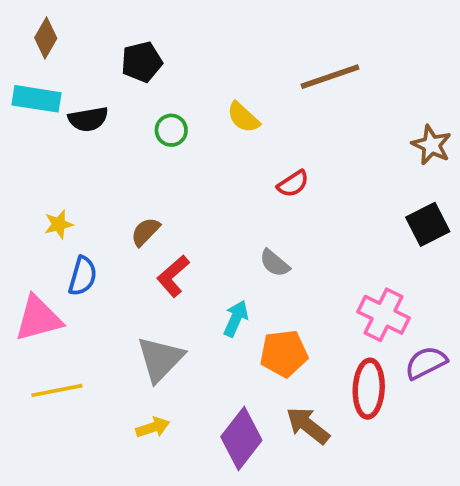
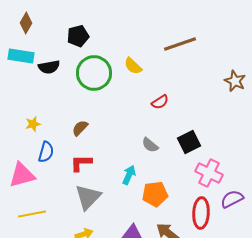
green circle: (171, 130) -> (94, 73), size x2.0
black square: (428, 224) -> (189, 142), moved
red L-shape: (173, 276) -> (81, 163), moved, turned 40

